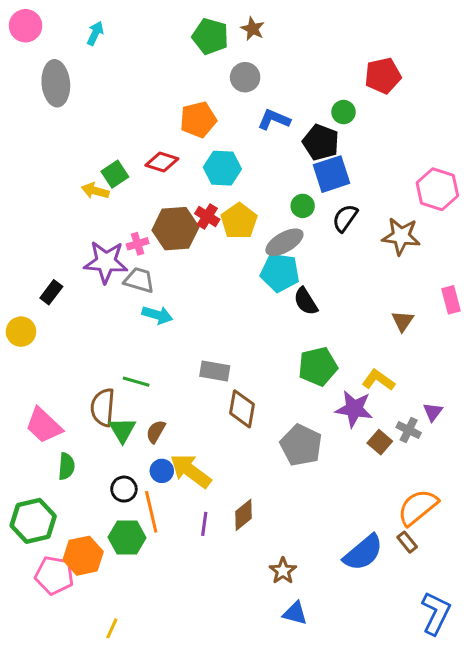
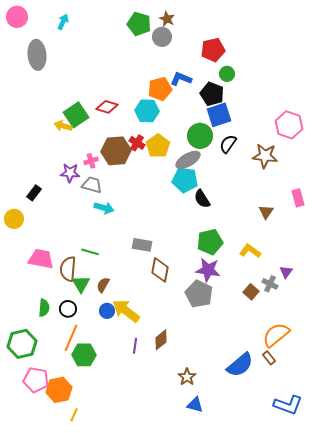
red pentagon: (383, 76) -> (213, 50), moved
gray circle: (245, 77) -> (162, 37), moved
orange pentagon: (198, 120) -> (160, 89), moved
green square: (115, 174) -> (76, 115), size x1.4
green circle: (303, 206) -> (200, 136), size x1.6
purple star: (106, 262) -> (70, 173), size x0.7
purple star: (354, 409) -> (208, 270), moved
pink trapezoid: (44, 425) -> (41, 259), moved, turned 148
black circle: (124, 489) -> (68, 309), moved
orange line: (151, 512) -> (71, 338), moved, turned 36
orange hexagon: (83, 556) -> (59, 390), moved
blue L-shape: (436, 613) -> (288, 405), turned 84

